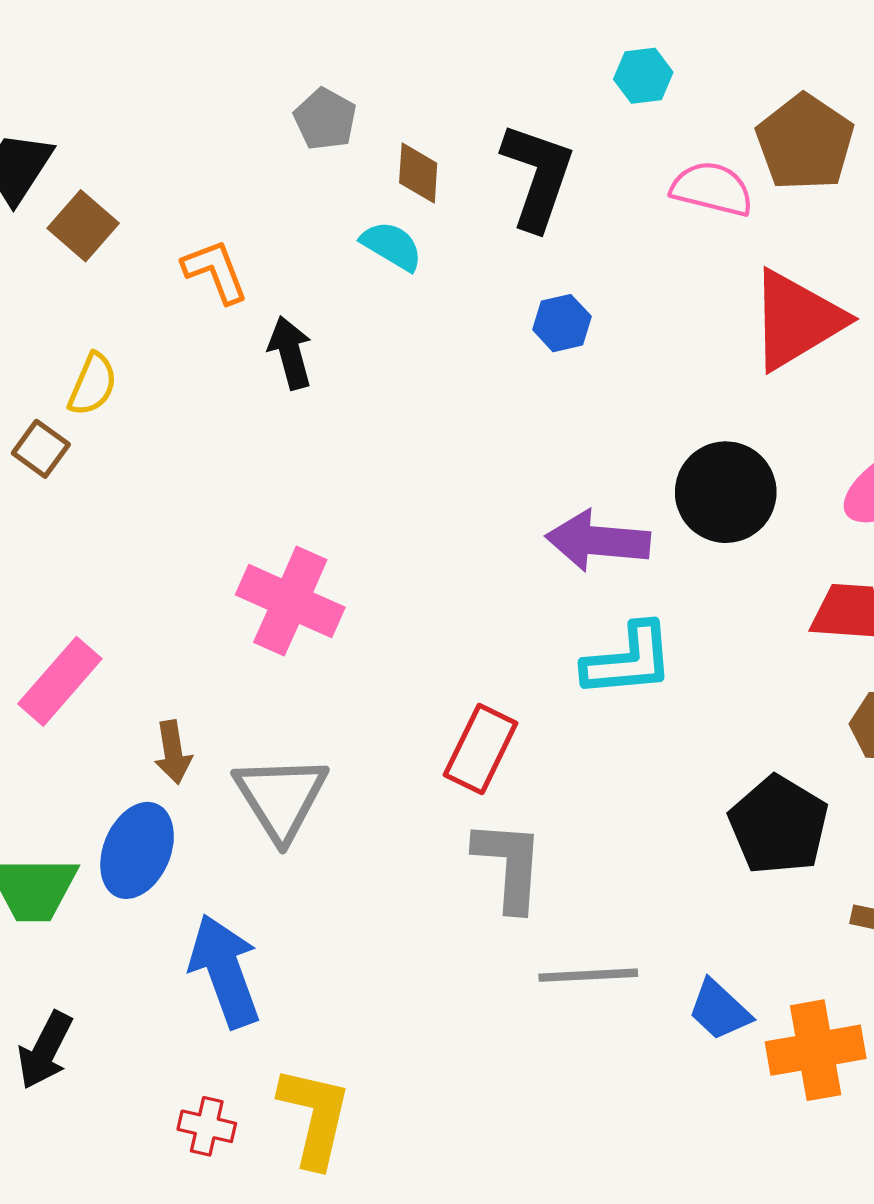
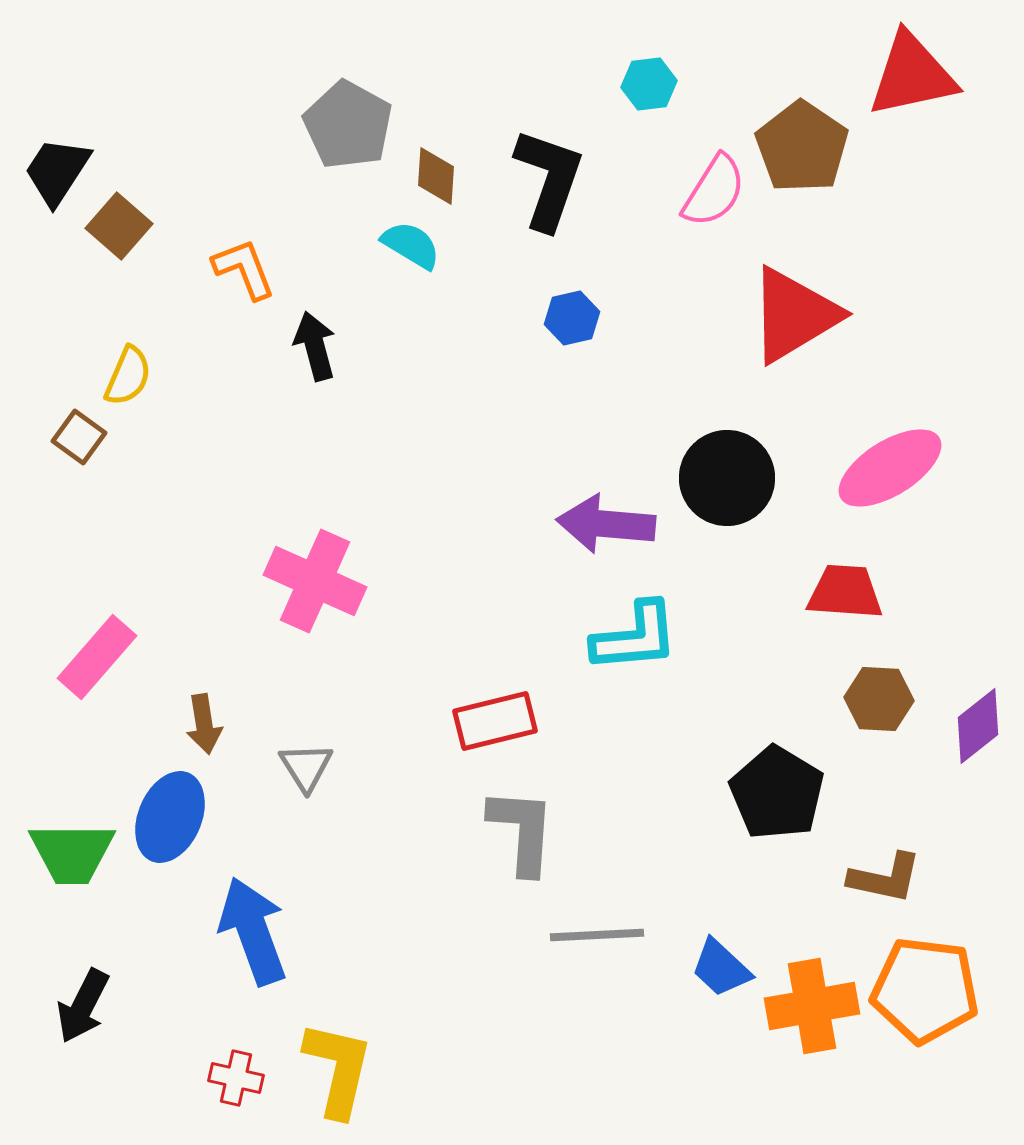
gray pentagon: (325, 119) -> (348, 125), size x1.5
pink semicircle: (712, 189) -> (714, 191), turned 108
red rectangle: (481, 749) -> (495, 721), turned 50
gray triangle: (281, 798) -> (306, 767), size x0.6

